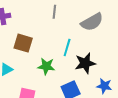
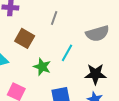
gray line: (54, 12) -> (54, 18), moved
black star: (85, 63) -> (95, 74), moved

